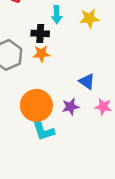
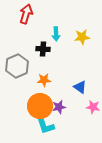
orange star: (41, 54) -> (44, 80), moved
purple star: (70, 107) -> (59, 107), moved

